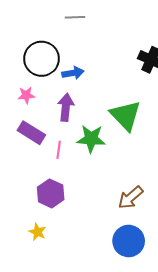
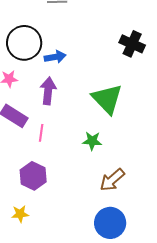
green star: (91, 139) -> (92, 141), moved, size x0.7
yellow star: (37, 232) -> (20, 214), turned -30

